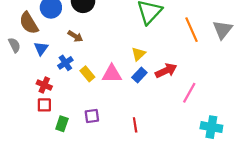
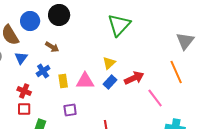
orange line: (192, 30) -> (176, 72), moved
yellow rectangle: (87, 74) -> (63, 81), turned 32
pink line: (189, 93) -> (155, 98), turned -66
purple square: (92, 116) -> (70, 110), moved

